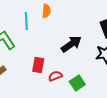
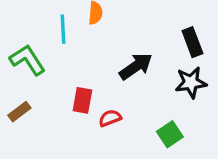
green square: (77, 83) -> (170, 134), moved

